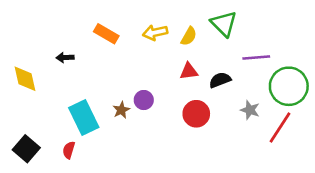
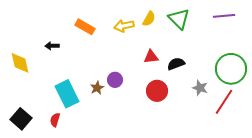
yellow semicircle: (189, 36) -> (149, 19), moved
purple line: (256, 58) -> (224, 16), moved

